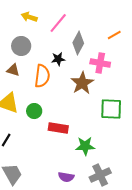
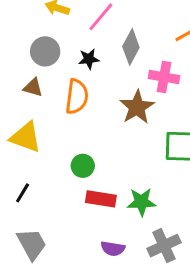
black star: (58, 59) -> (89, 59), moved
green circle: (34, 111) -> (83, 166), moved
red rectangle: (58, 128) -> (101, 199), moved

